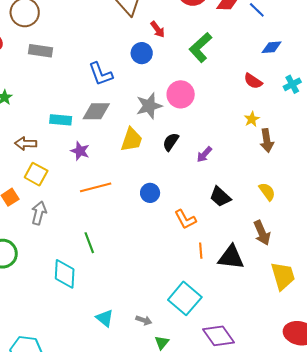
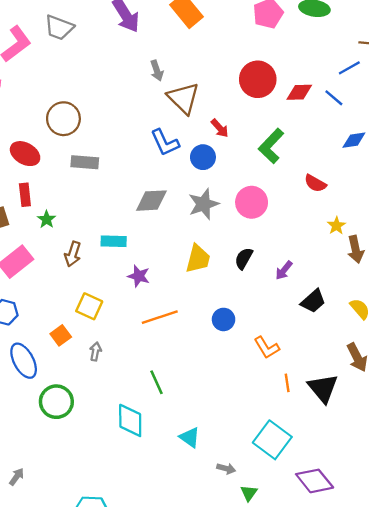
blue L-shape: (101, 74) -> (165, 143), moved
red semicircle: (253, 81) -> (315, 183), moved
gray star: (149, 106) -> (204, 204), moved
gray diamond: (96, 111) -> (151, 201), moved
brown arrow: (26, 143) -> (73, 254), moved, turned -70
black trapezoid: (220, 197) -> (313, 301), moved, turned -80
gray arrow: (39, 213) -> (95, 351), size x0.7
black triangle: (231, 257) -> (323, 388), turned 48
cyan triangle: (105, 318) -> (190, 437), moved

